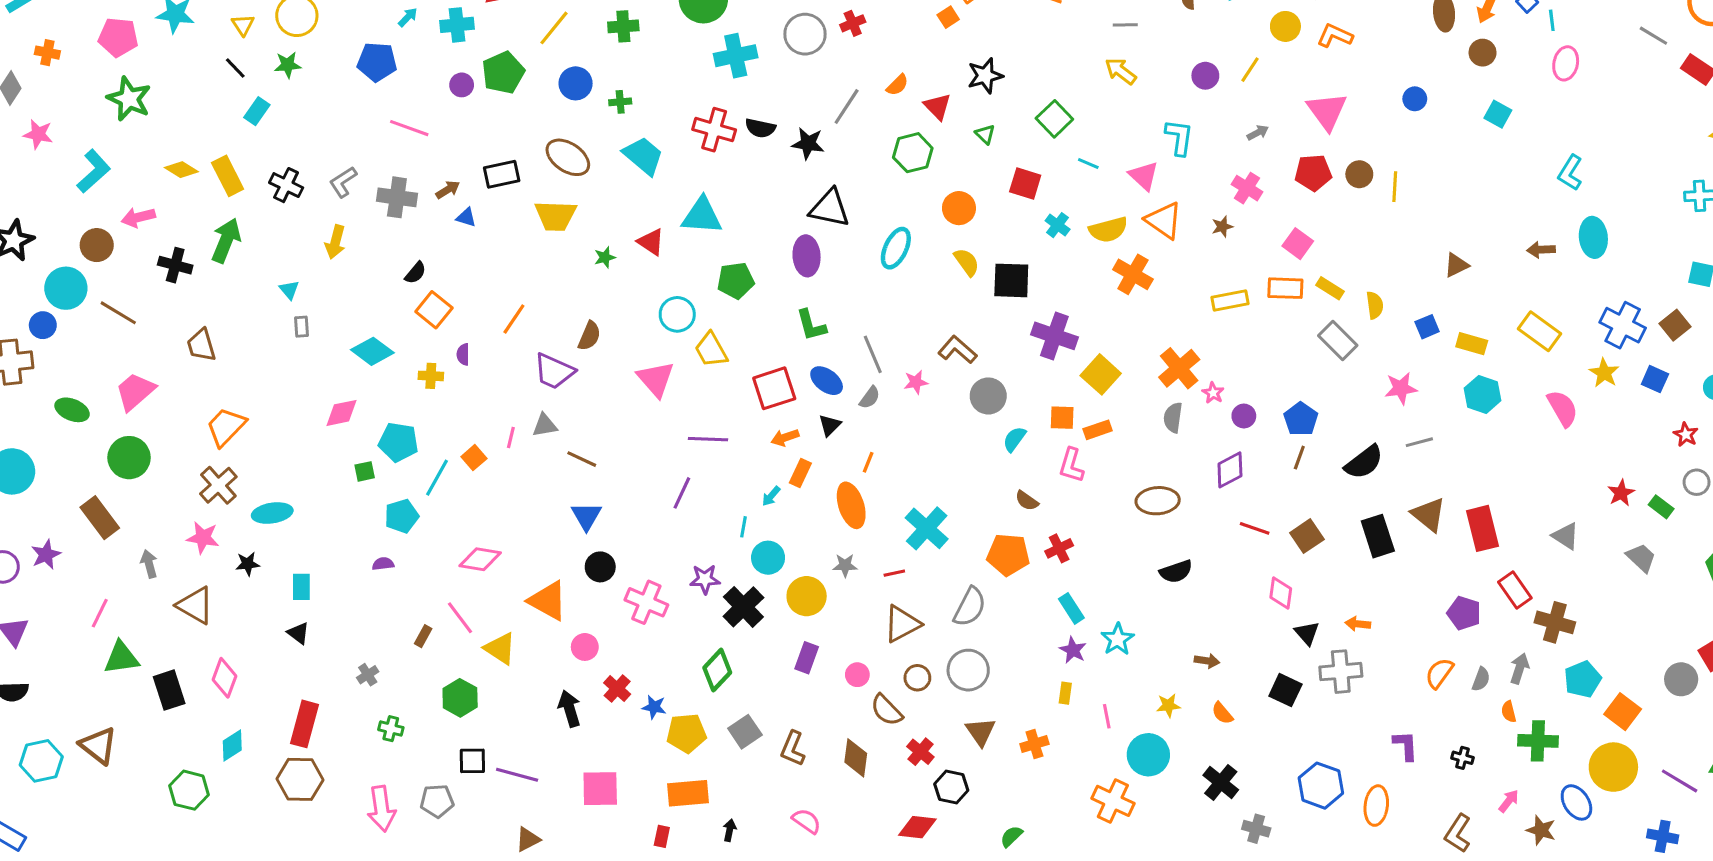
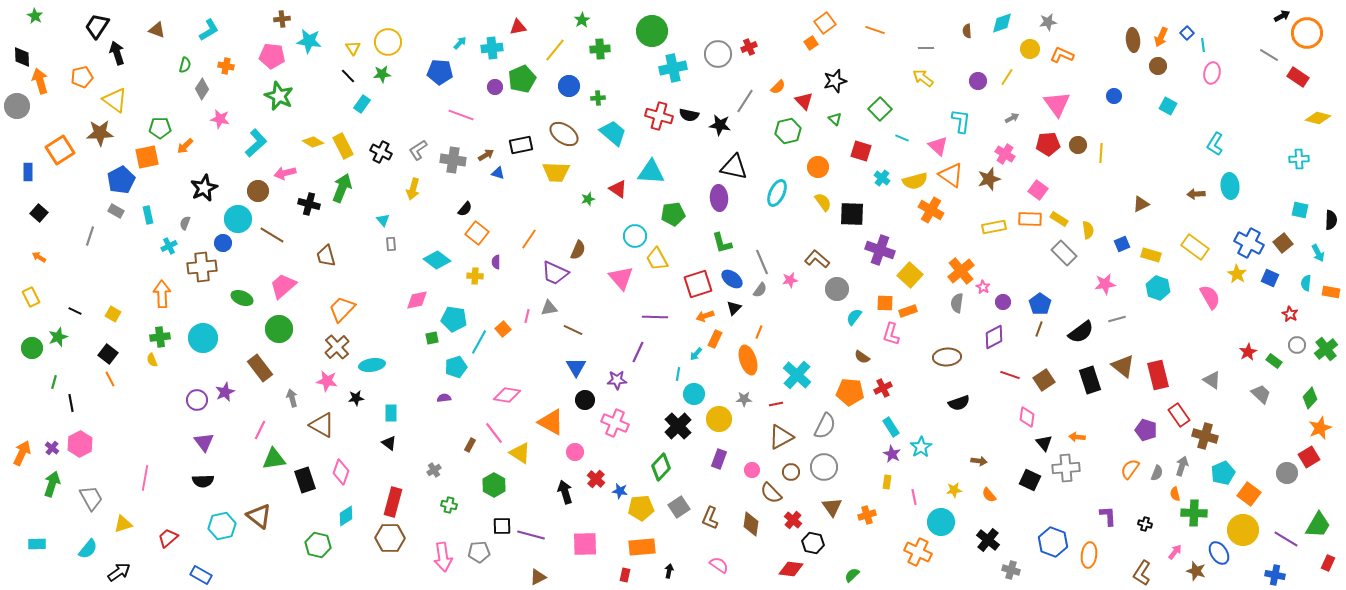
brown star: (1222, 227) -> (989, 179), size x1.6
purple star: (705, 579) -> (617, 380), moved

